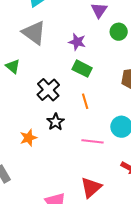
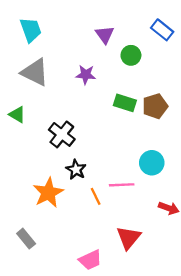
green rectangle: (82, 69) -> (125, 103), moved
orange line: (85, 101) -> (96, 196), moved
orange star: (28, 138) -> (48, 193), size x1.5

